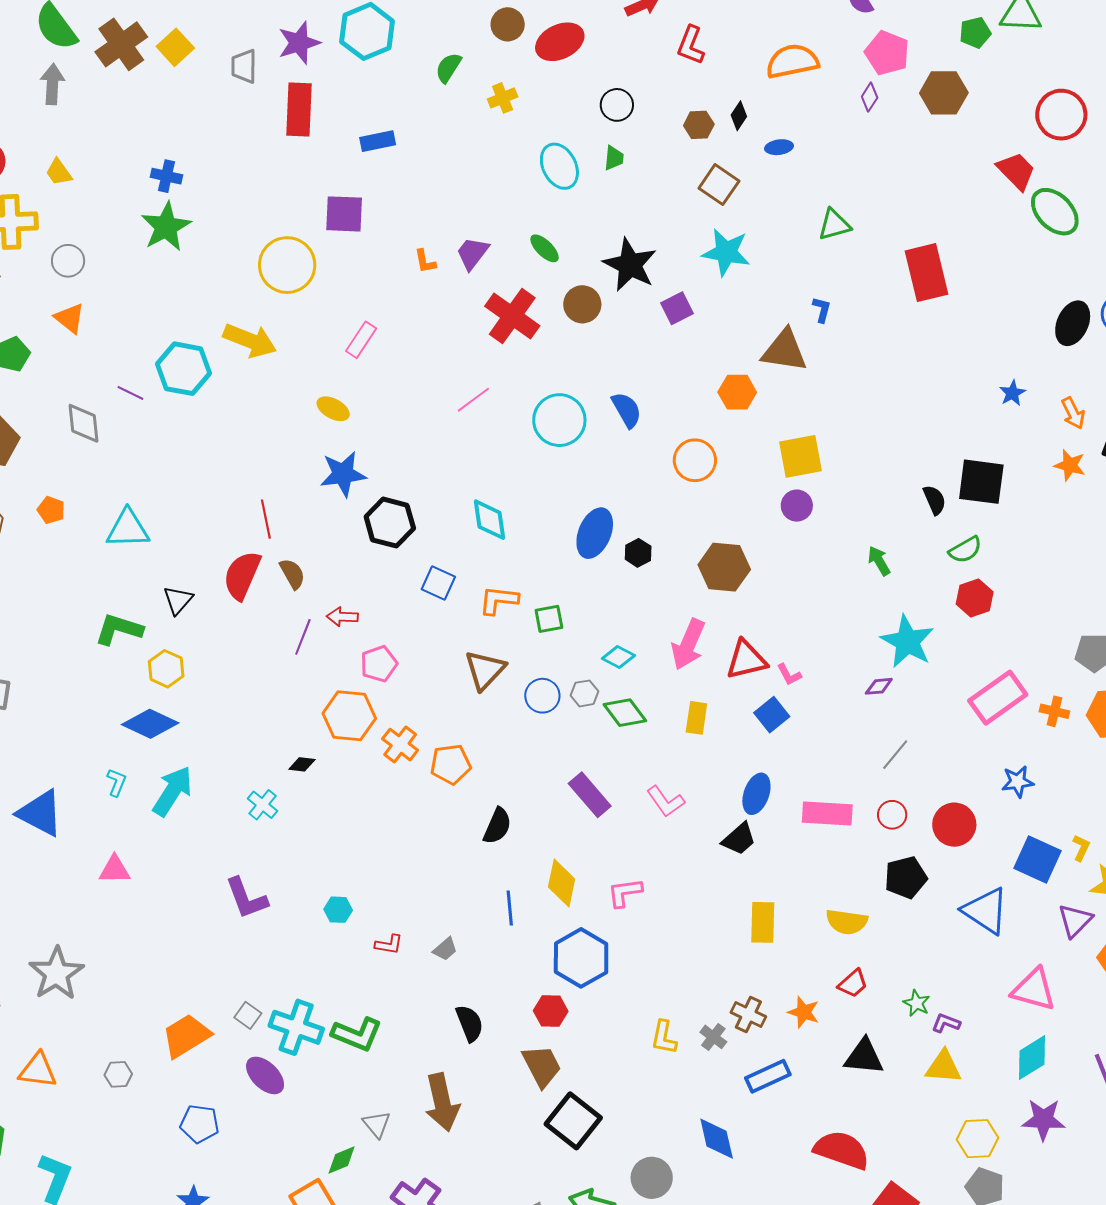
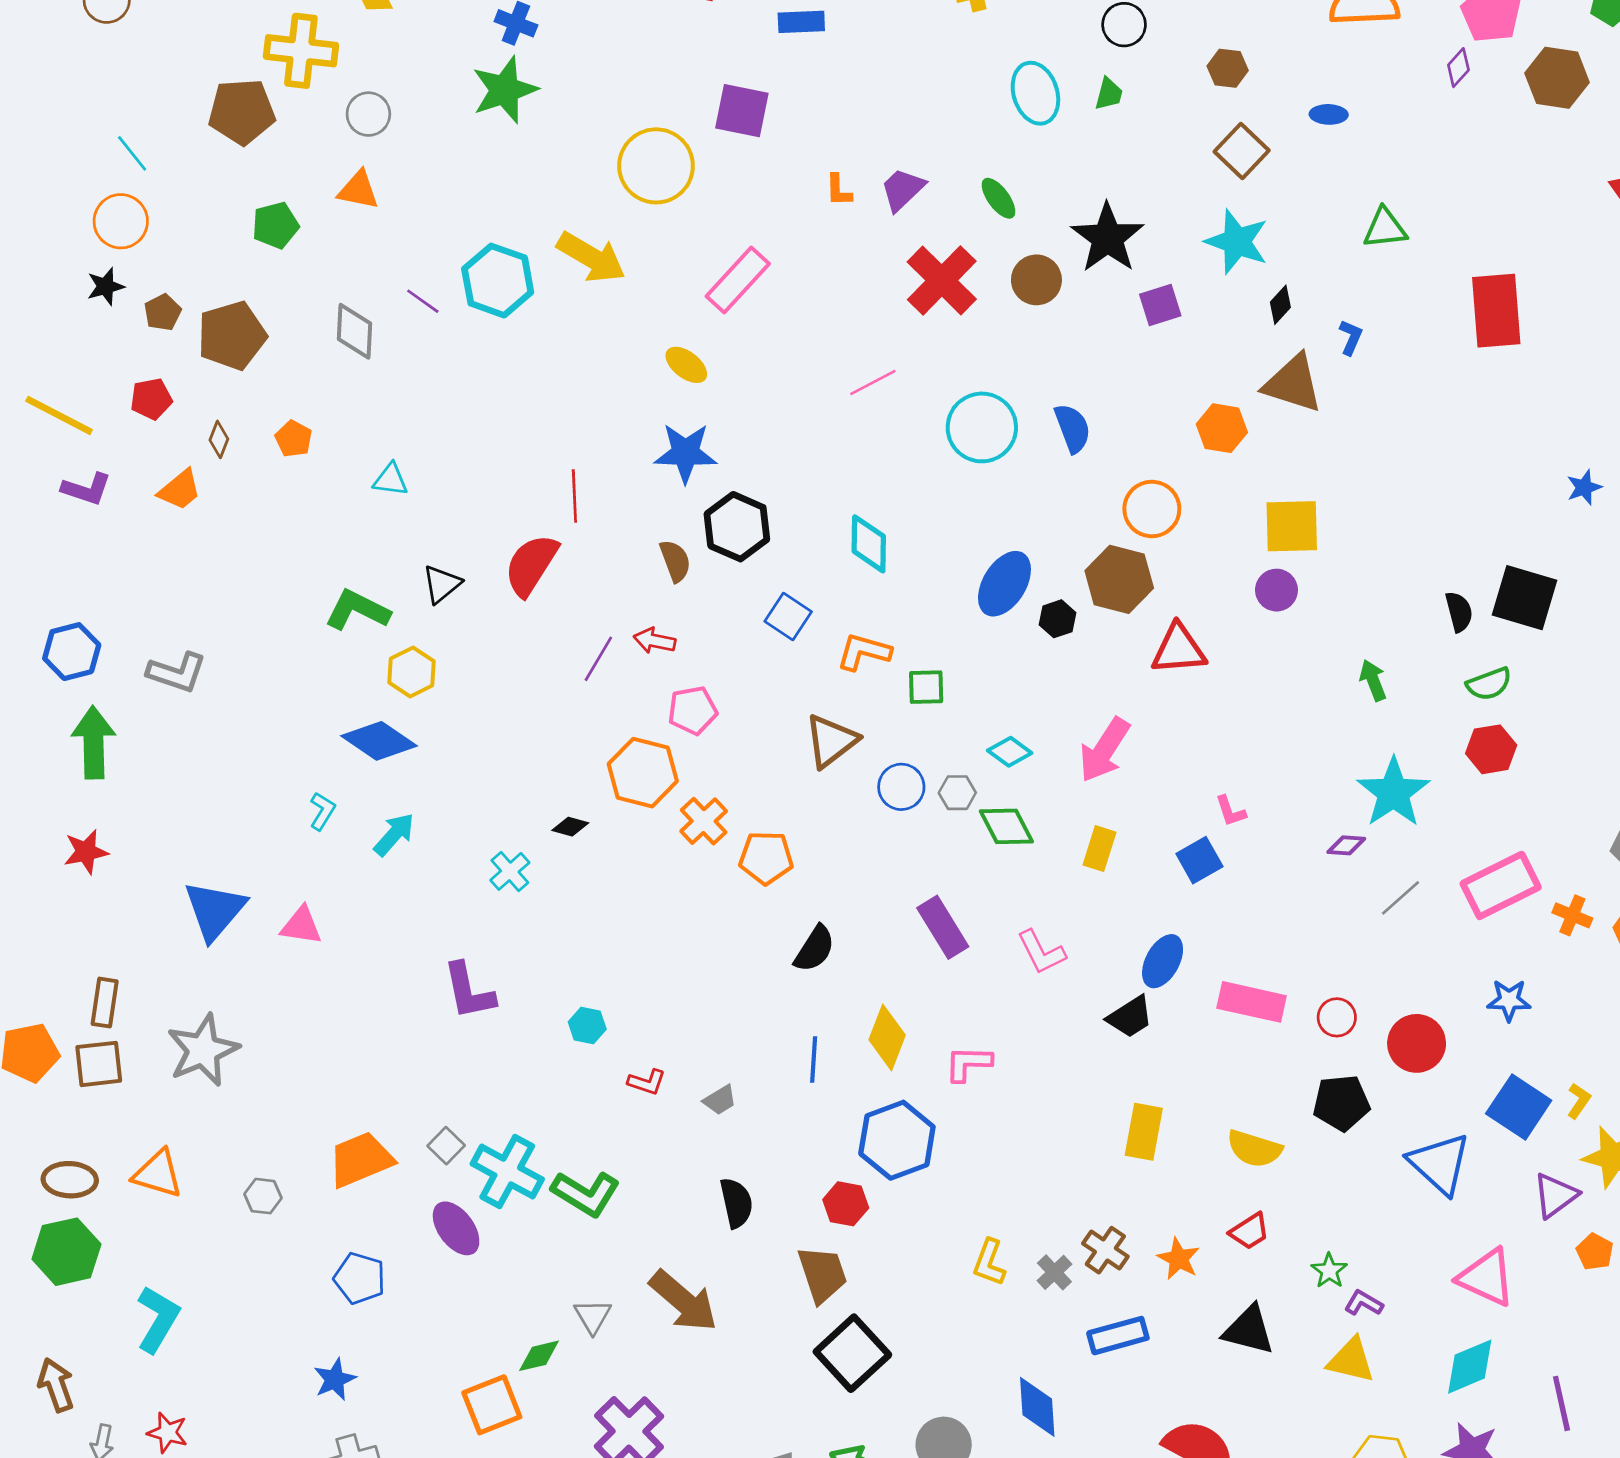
black diamond: (739, 116) -> (1280, 305), moved
orange triangle: (70, 318) -> (358, 190), turned -36
pink rectangle: (361, 340) -> (738, 280), size x1.4
cyan triangle: (128, 529) -> (391, 480), size x0.6
brown hexagon: (724, 567) -> (1119, 579), moved
brown semicircle: (292, 574) -> (675, 561), moved
red triangle: (746, 660) -> (1179, 649), moved
gray line: (895, 755) -> (1400, 898), moved
cyan arrow: (172, 791) -> (394, 834), size x0.7
blue triangle: (40, 813) -> (215, 910), moved, turned 34
brown arrow: (442, 1102) -> (683, 1301), turned -46

